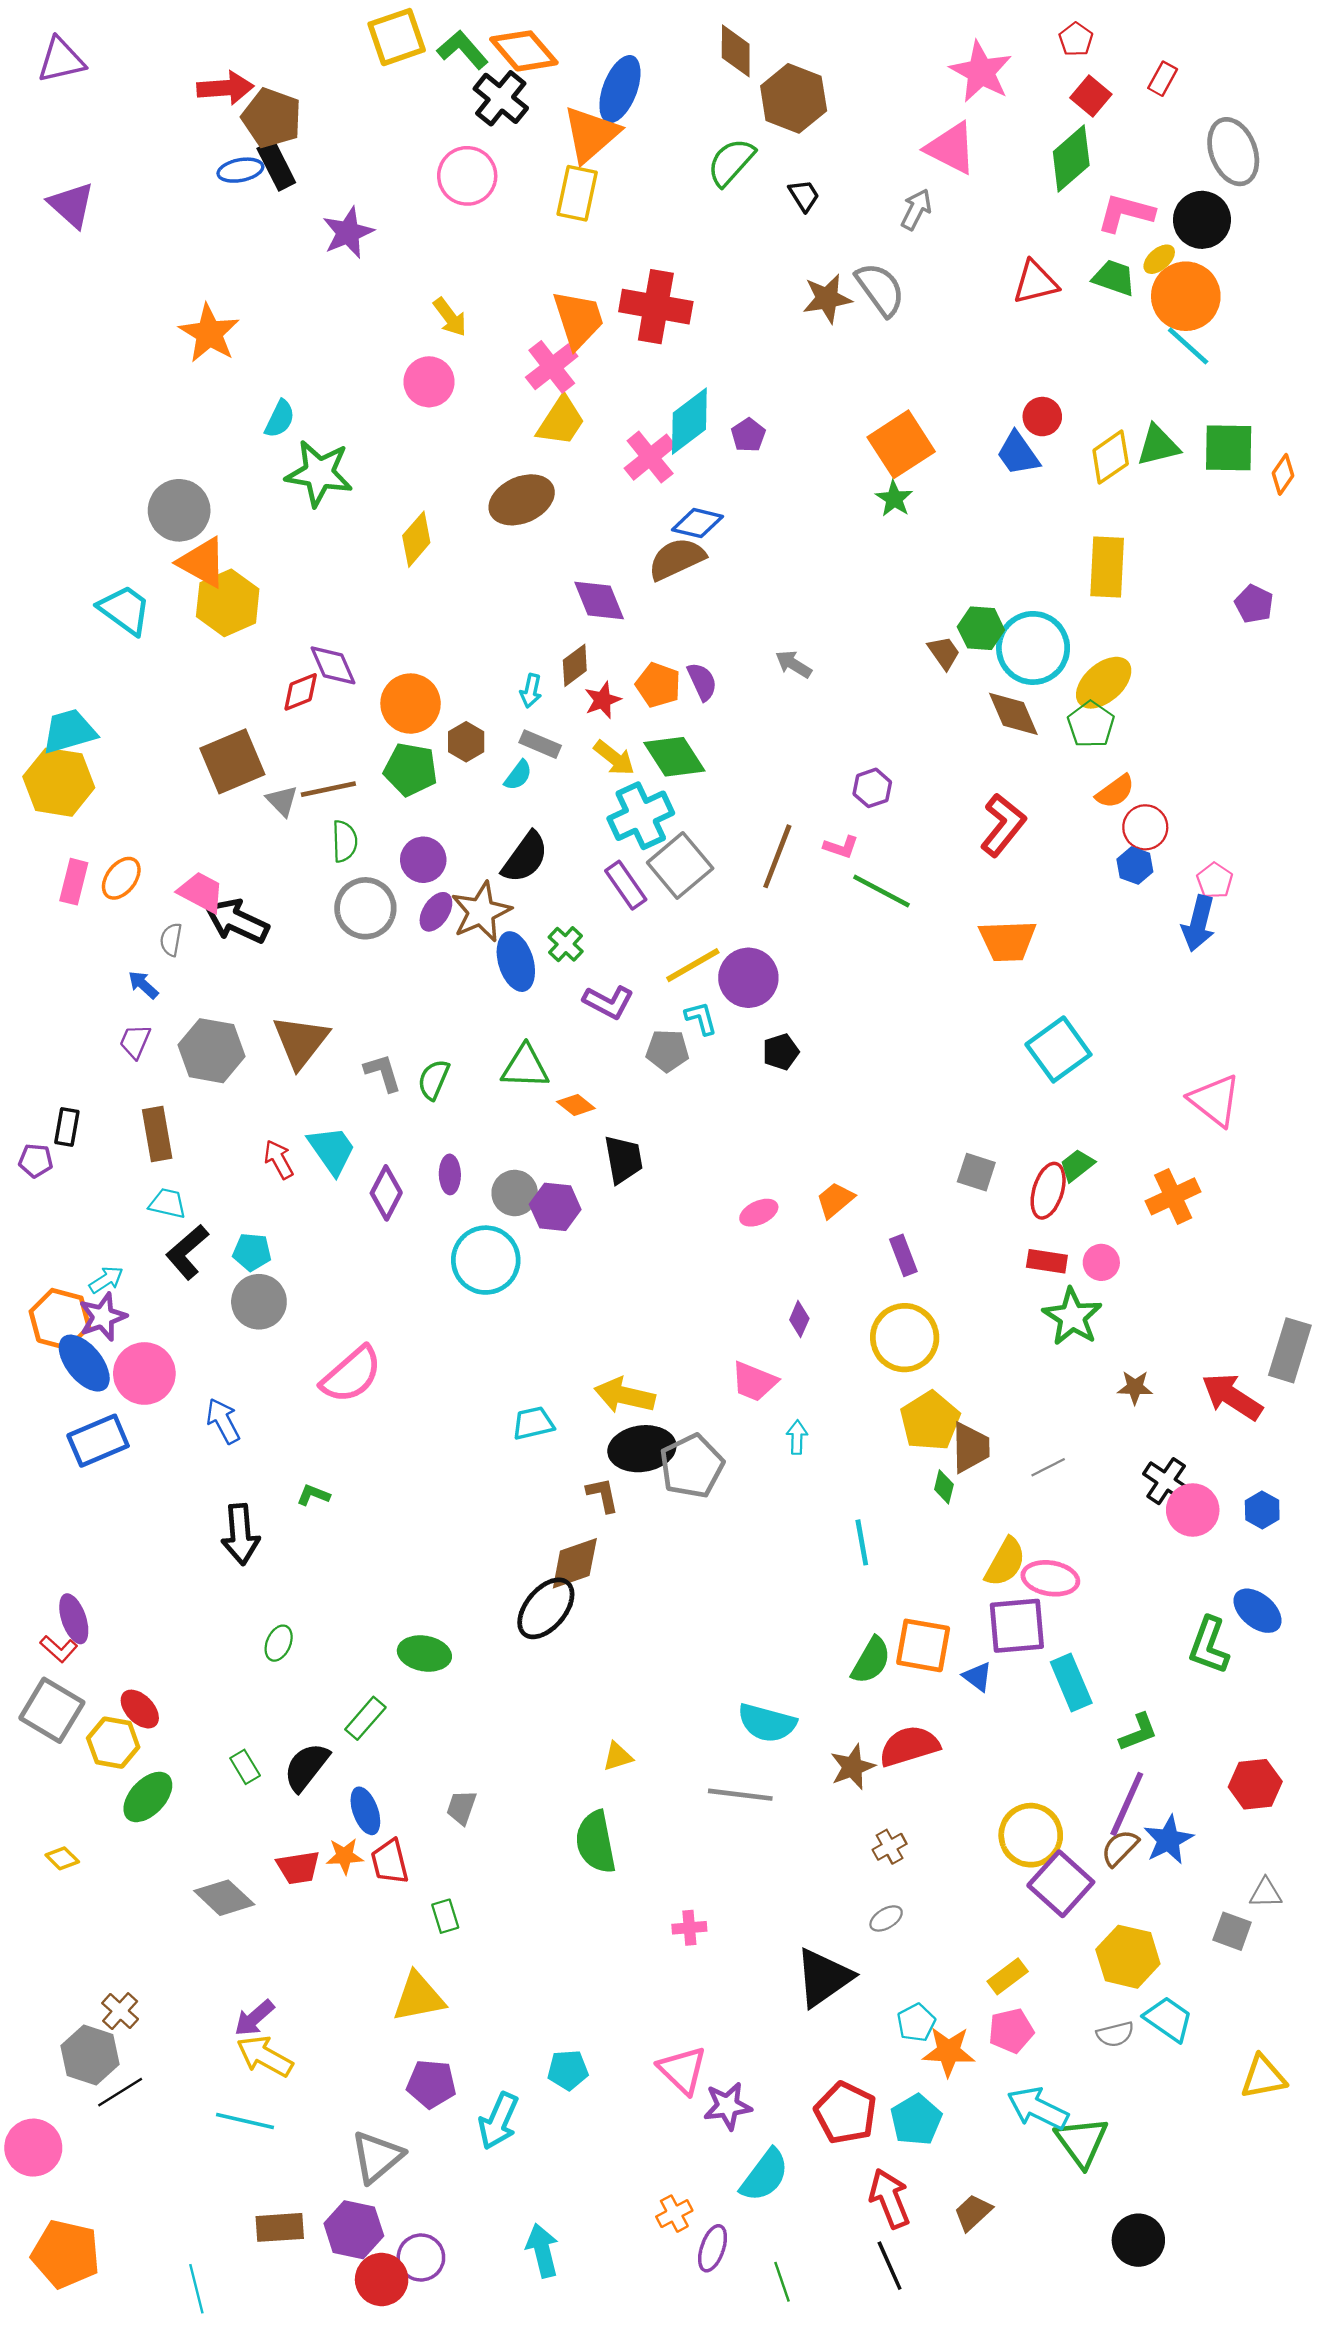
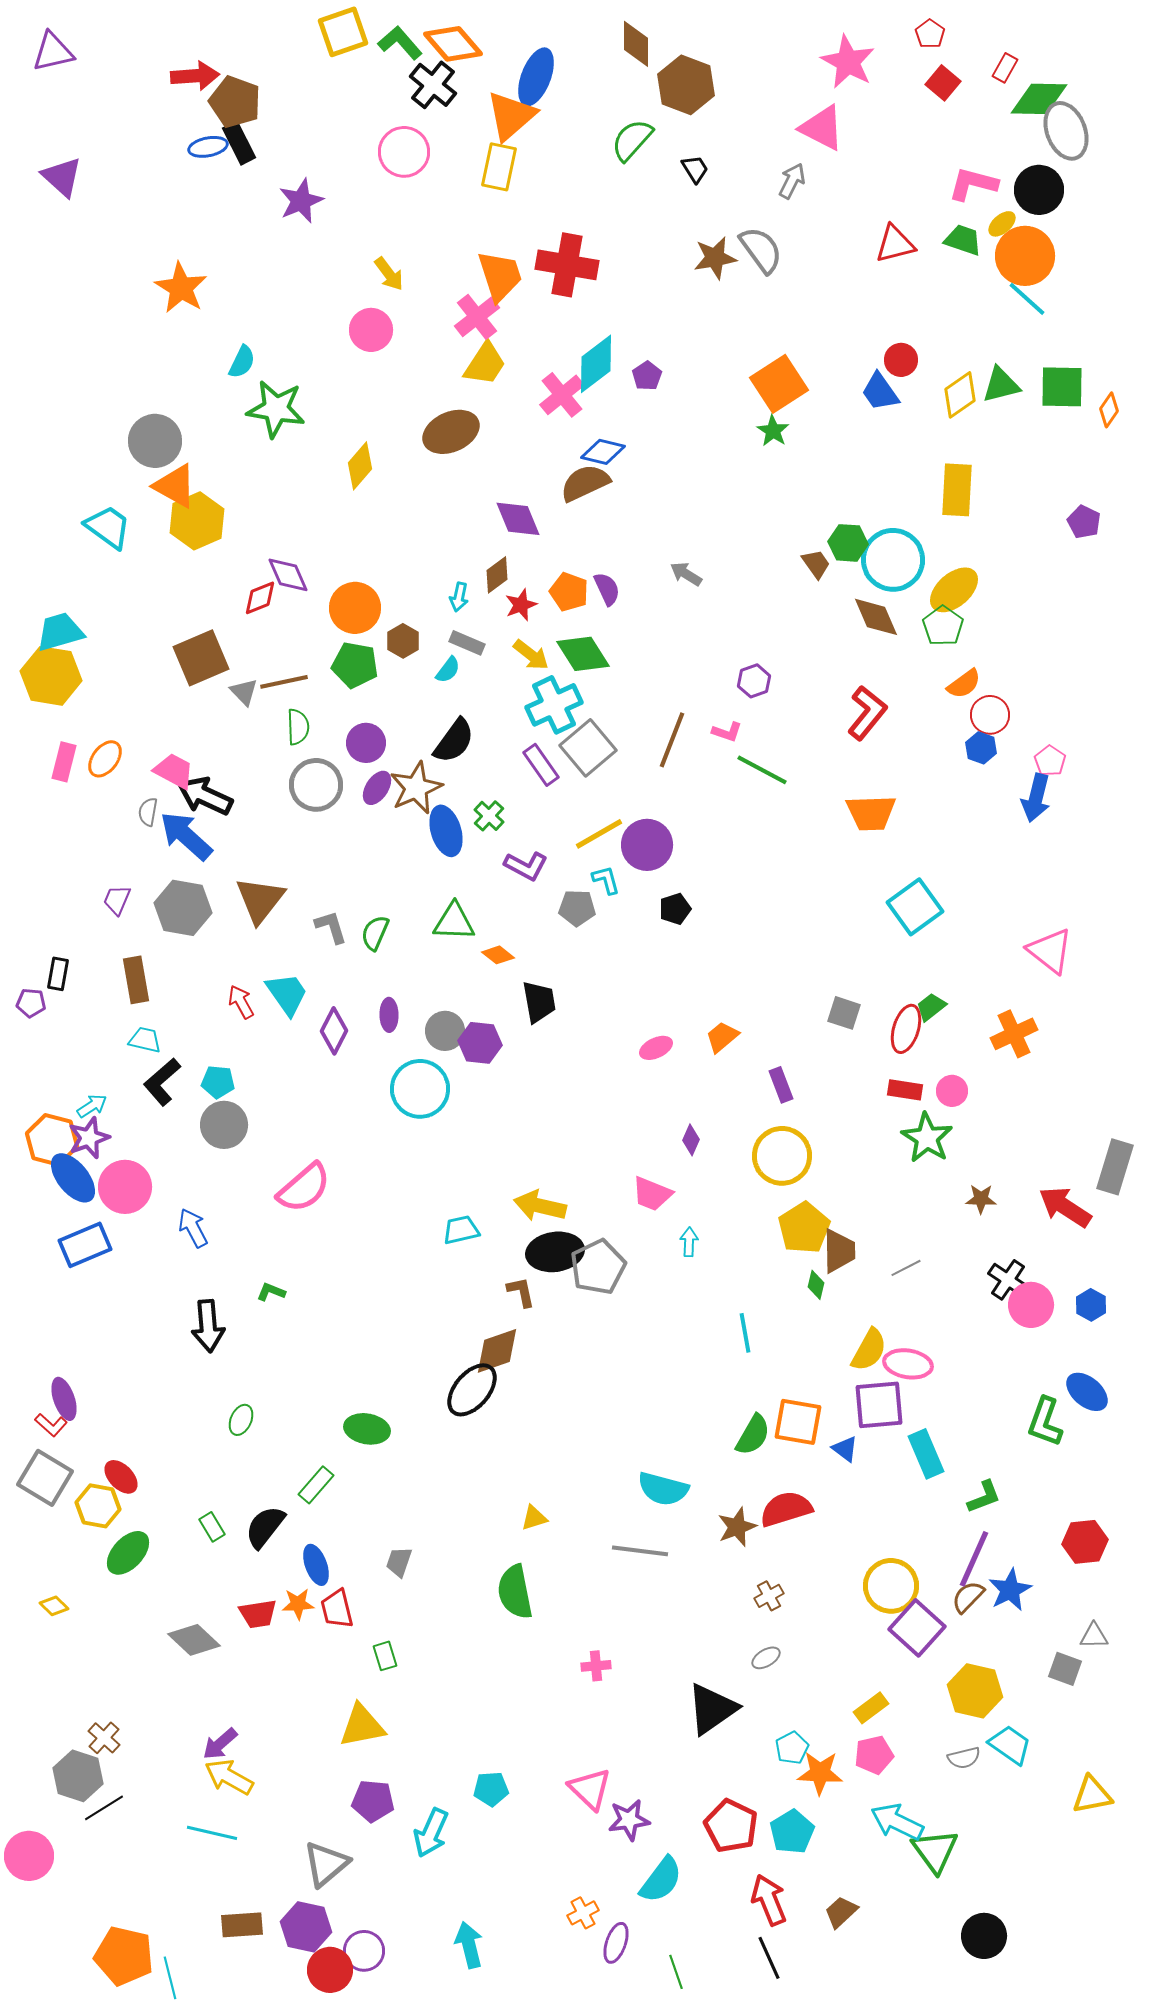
green diamond: (1071, 159) -> (1039, 99), moved, turned 42
blue arrow: (143, 985) -> (186, 836), moved, size x2.0
orange pentagon: (66, 2254) -> (124, 1956), moved

